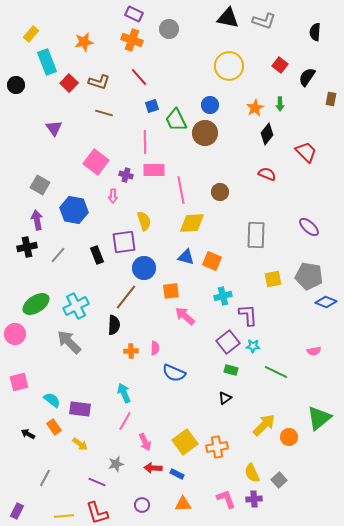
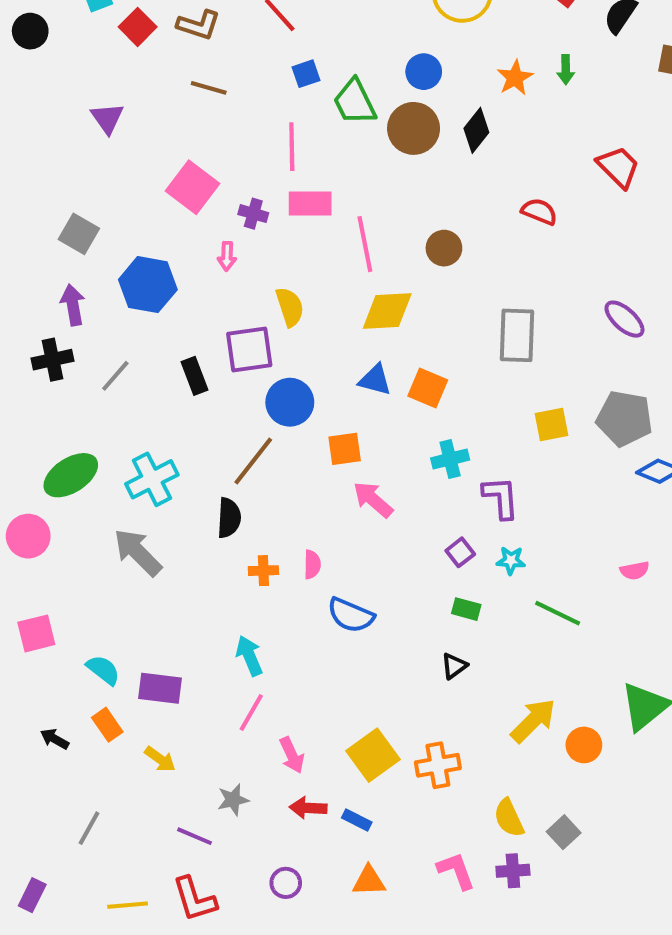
black diamond: (267, 134) -> (476, 130), moved
purple square: (228, 342) -> (460, 552), size x0.6

